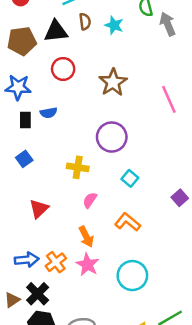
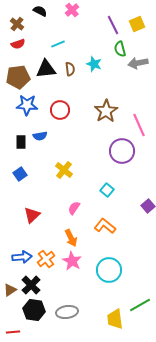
brown semicircle: (85, 22) -> (70, 69), moved
gray arrow: (168, 24) -> (138, 63), turned -78
red circle: (63, 69) -> (60, 110), moved
brown star: (113, 82) -> (106, 111), moved
blue star: (18, 87) -> (27, 105), moved
purple circle: (112, 137) -> (122, 151), moved
yellow cross: (78, 167) -> (64, 170), moved, turned 30

